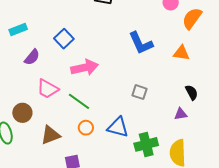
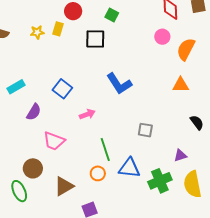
blue L-shape: (141, 43) -> (119, 84), moved
pink arrow: (85, 68) -> (87, 114), size x0.6
green line: (79, 101) -> (105, 150), moved, turned 45
purple triangle: (181, 114) -> (180, 155), moved

